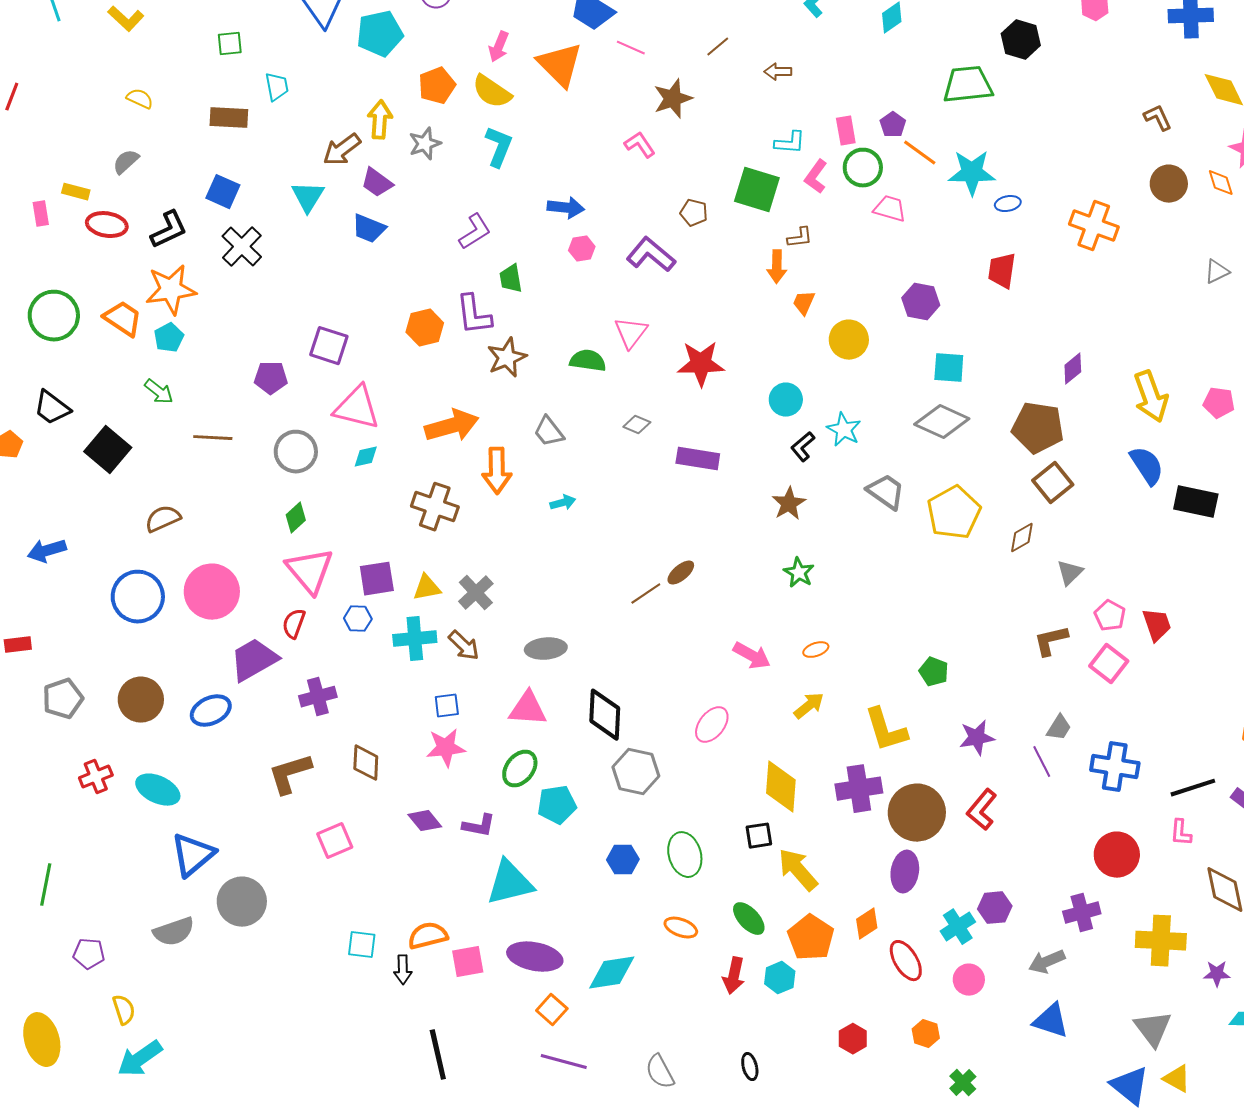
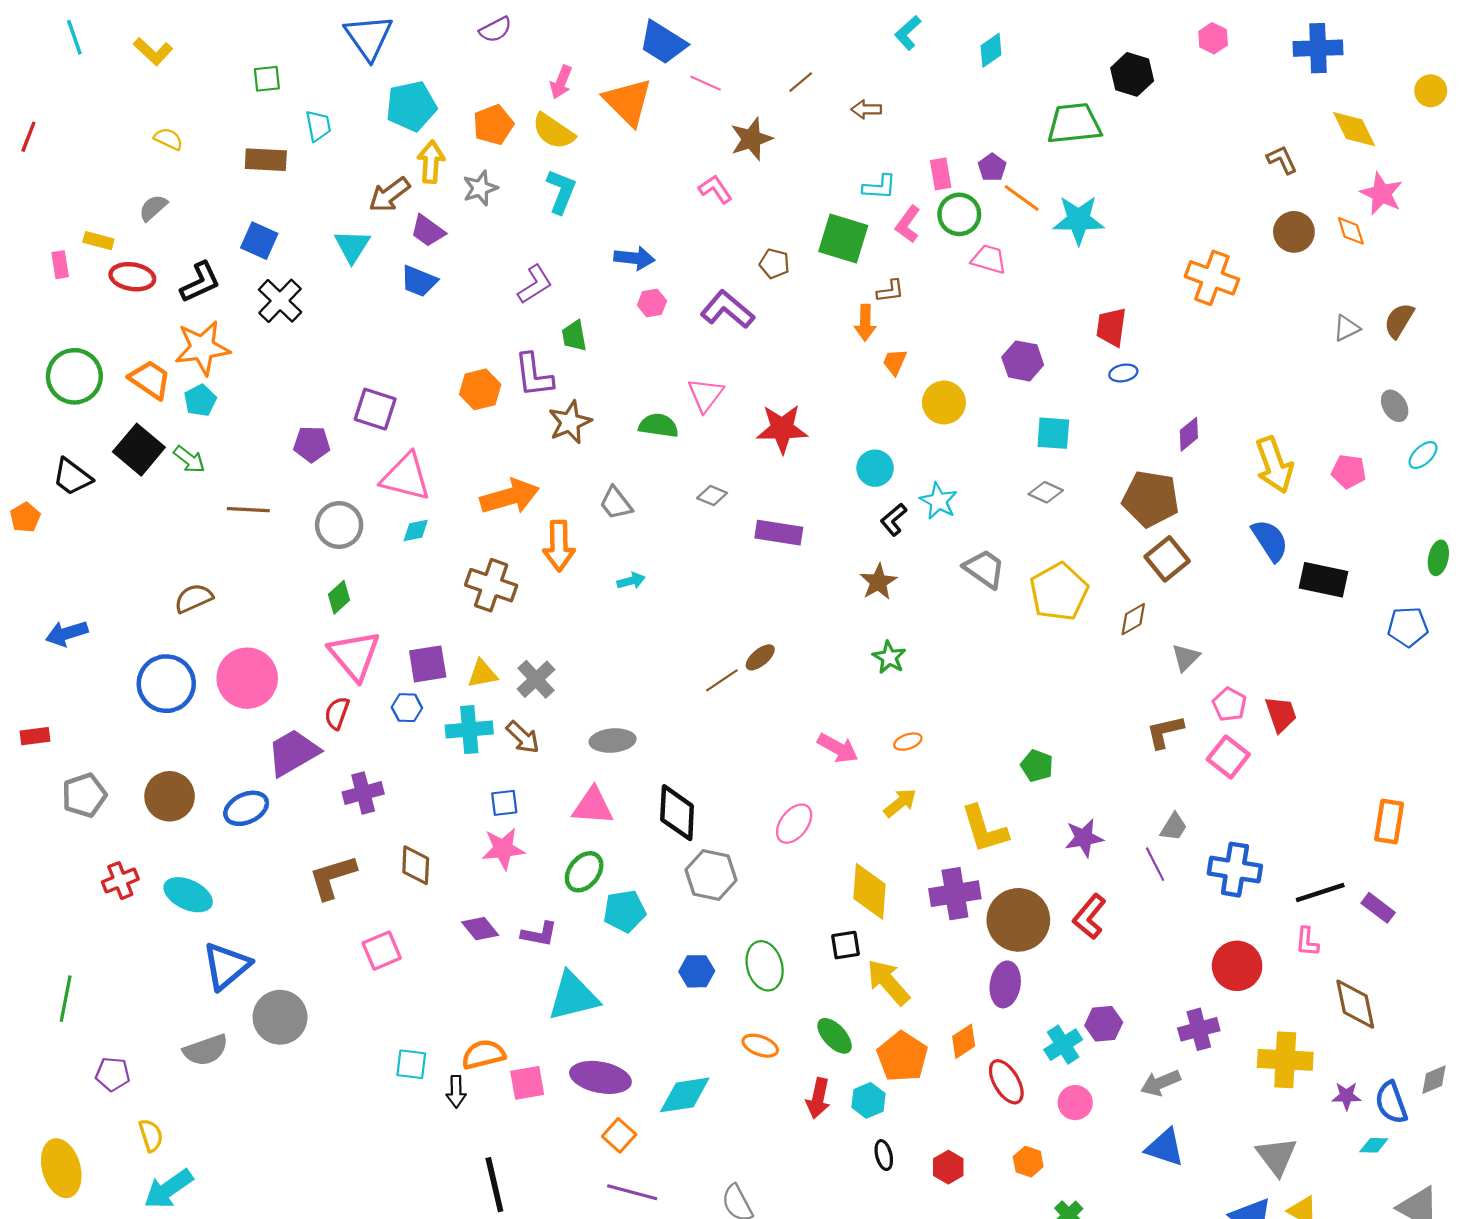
cyan pentagon: (380, 34) -> (411, 106), moved
blue ellipse: (1008, 204) -> (1123, 373), moved
gray diamond: (942, 422) -> (1046, 492), size x0.6
black square: (108, 450) -> (139, 450), moved
black ellipse: (750, 1067) -> (884, 1155), moved

